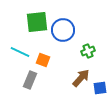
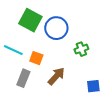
green square: (37, 22) -> (30, 20), turned 35
brown arrow: (81, 78) -> (56, 76), moved

